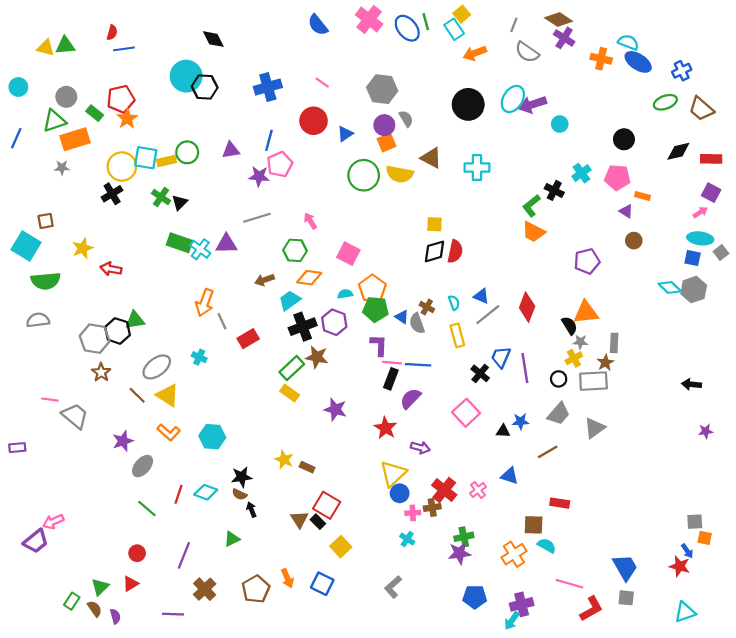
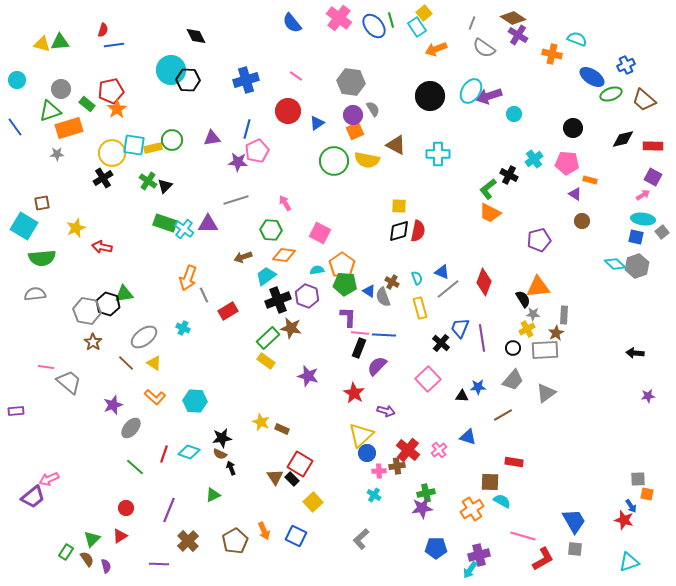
blue ellipse: (638, 62) -> (592, 77), moved
blue line: (16, 138) -> (15, 127), turned -60
yellow triangle: (168, 395) -> (154, 363), size x0.7

